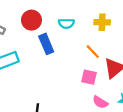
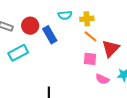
red circle: (31, 20) -> (30, 26), moved
yellow cross: (102, 22) -> (87, 19), moved

